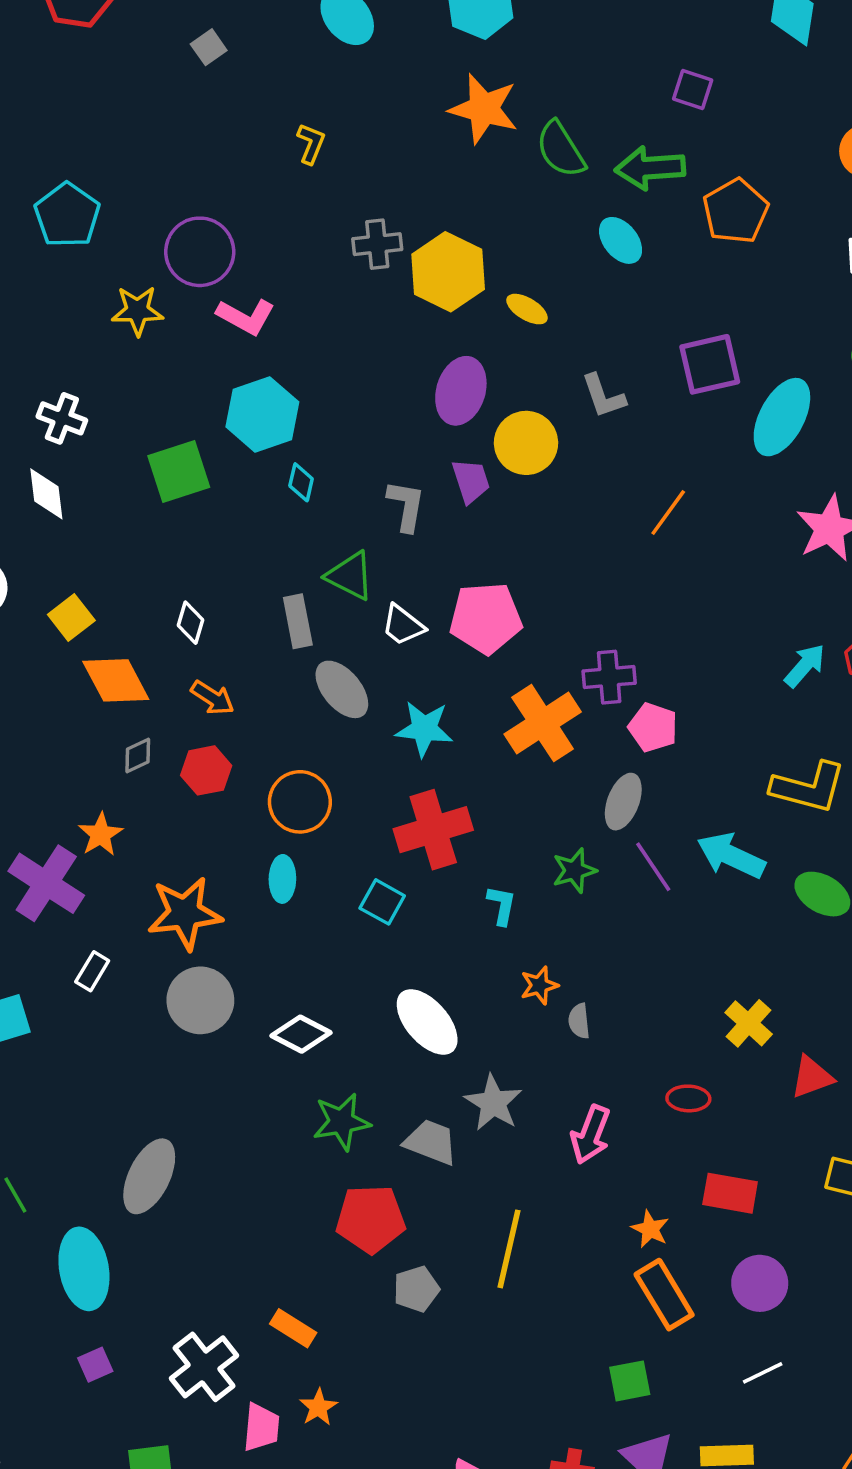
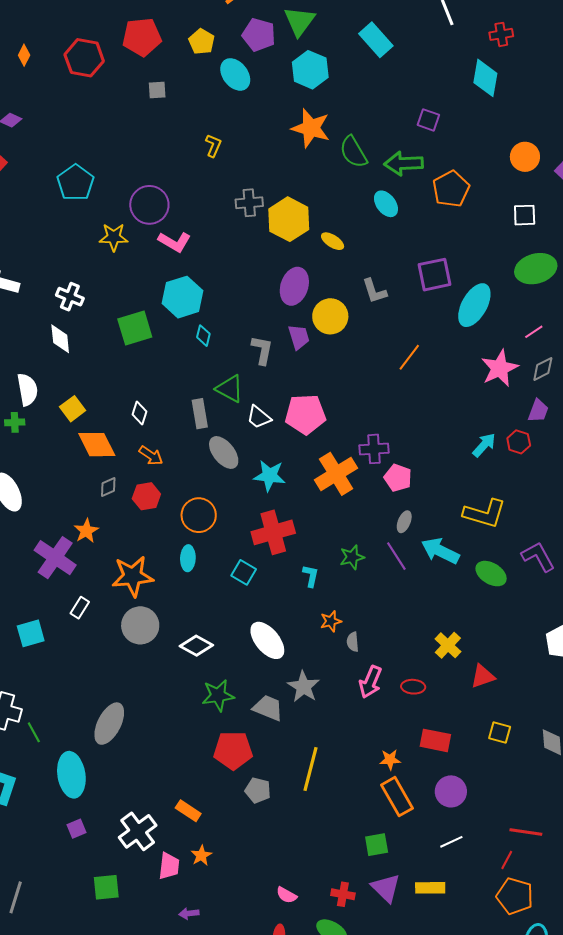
gray square: (209, 47) -> (157, 90), turned 30
gray ellipse: (623, 802) -> (404, 522), moved, size x0.7
pink arrow: (591, 1135) -> (370, 682), moved
orange star: (650, 1229) -> (390, 760), turned -30
gray pentagon: (416, 1289) -> (258, 790), turned 30

